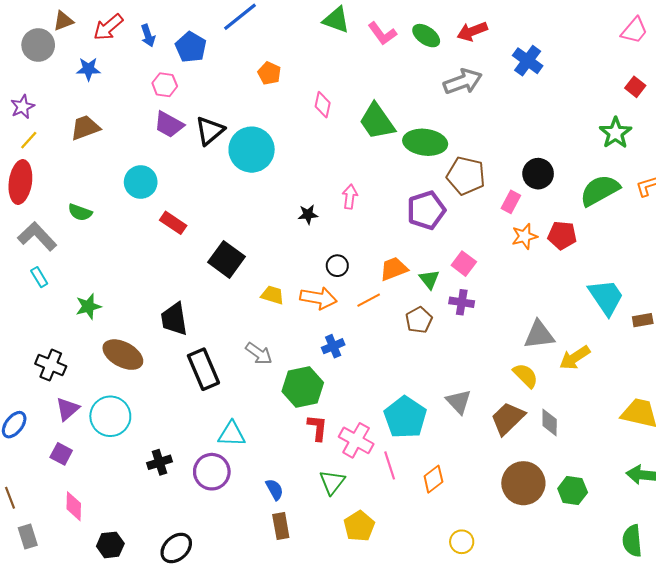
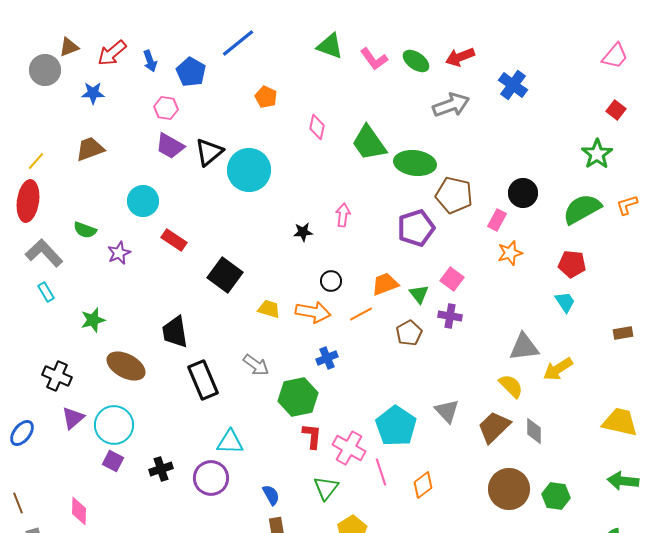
purple star: (22, 107) -> (119, 253), moved
red pentagon: (562, 235) -> (572, 264), moved
cyan trapezoid: (606, 297) -> (565, 302), moved, size x0.6
purple square: (61, 454) -> (113, 461), moved

